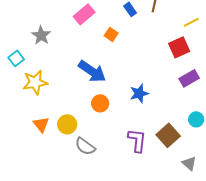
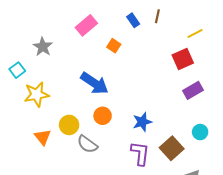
blue star: (139, 93) -> (142, 122), moved
yellow circle: (67, 124) -> (69, 125), moved
gray semicircle: (85, 146) -> (87, 144), moved

